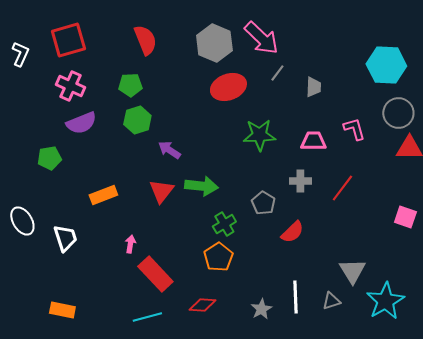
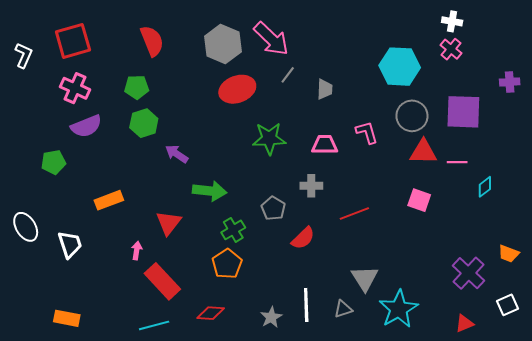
red line: (342, 188) -> (354, 213), moved, turned 32
red triangle: (161, 191) -> (168, 223), moved
pink square: (405, 217) -> (419, 200), moved

